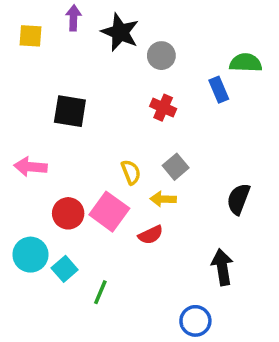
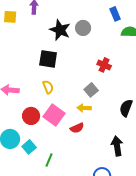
black star: (120, 32) -> (60, 30), moved
blue rectangle: (219, 90) -> (115, 14), moved
red cross: (163, 108) -> (104, 65), moved
black square: (70, 111) -> (48, 59), moved
yellow semicircle: (131, 172) -> (48, 87), moved

